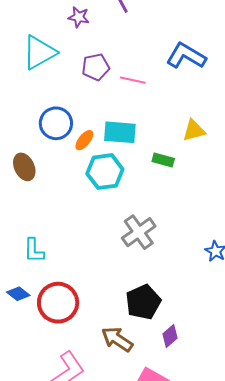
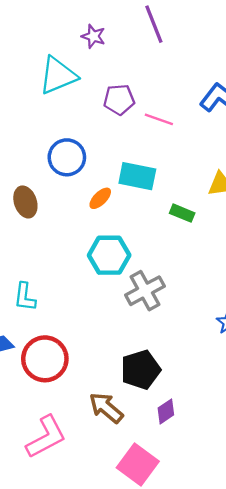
purple star: (79, 17) -> (93, 36), moved
orange ellipse: (84, 140) -> (100, 198), moved
cyan hexagon: (105, 172) -> (109, 255), moved

